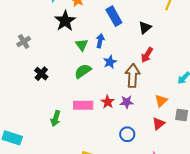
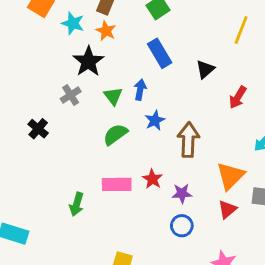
gray cross: (24, 42) -> (71, 95), moved
red arrow: (147, 55) -> (238, 97), moved
black cross: (41, 74) -> (38, 129), moved
orange triangle: (161, 101) -> (230, 176), size x1.5
purple star: (127, 102) -> (182, 193), moved

